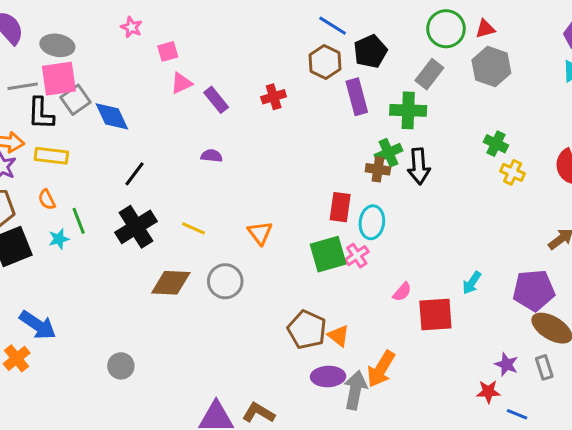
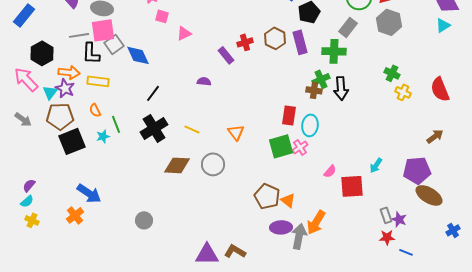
pink square: (168, 51) -> (162, 16), moved, turned 32
brown hexagon: (325, 62) -> (275, 38), moved
purple rectangle: (216, 100) -> (226, 55), moved
gray rectangle: (544, 367) -> (386, 215), moved

